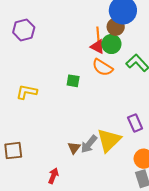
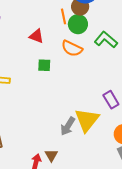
red triangle: (98, 47) -> (36, 36), moved
brown triangle: (74, 148) -> (51, 155), moved

